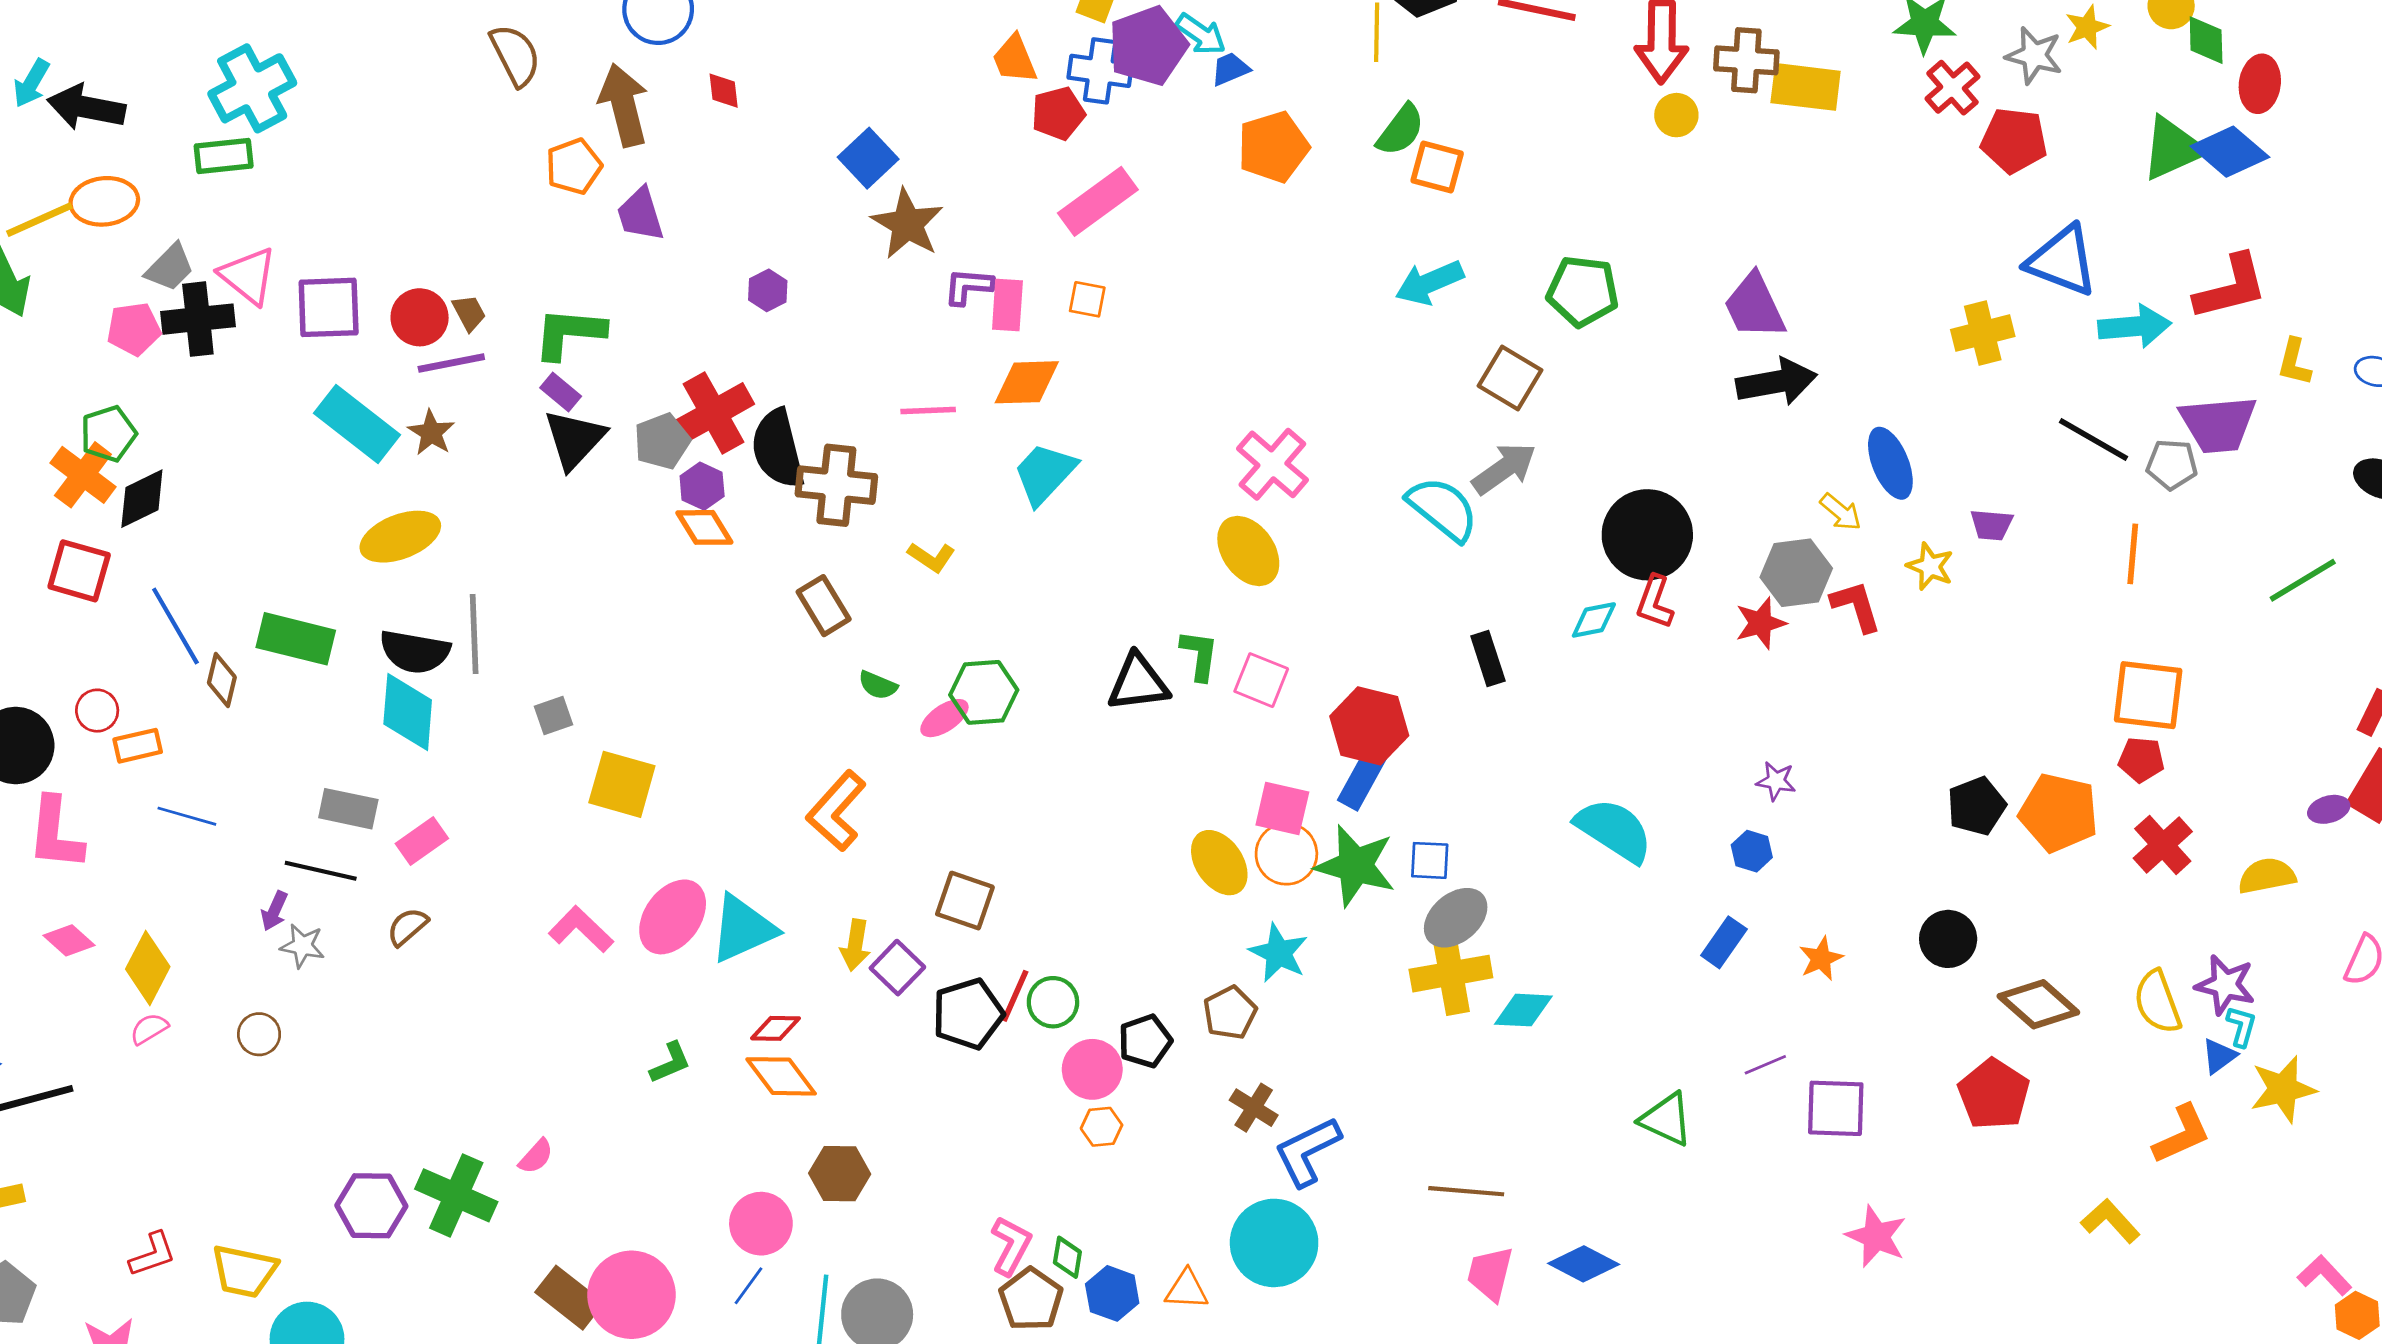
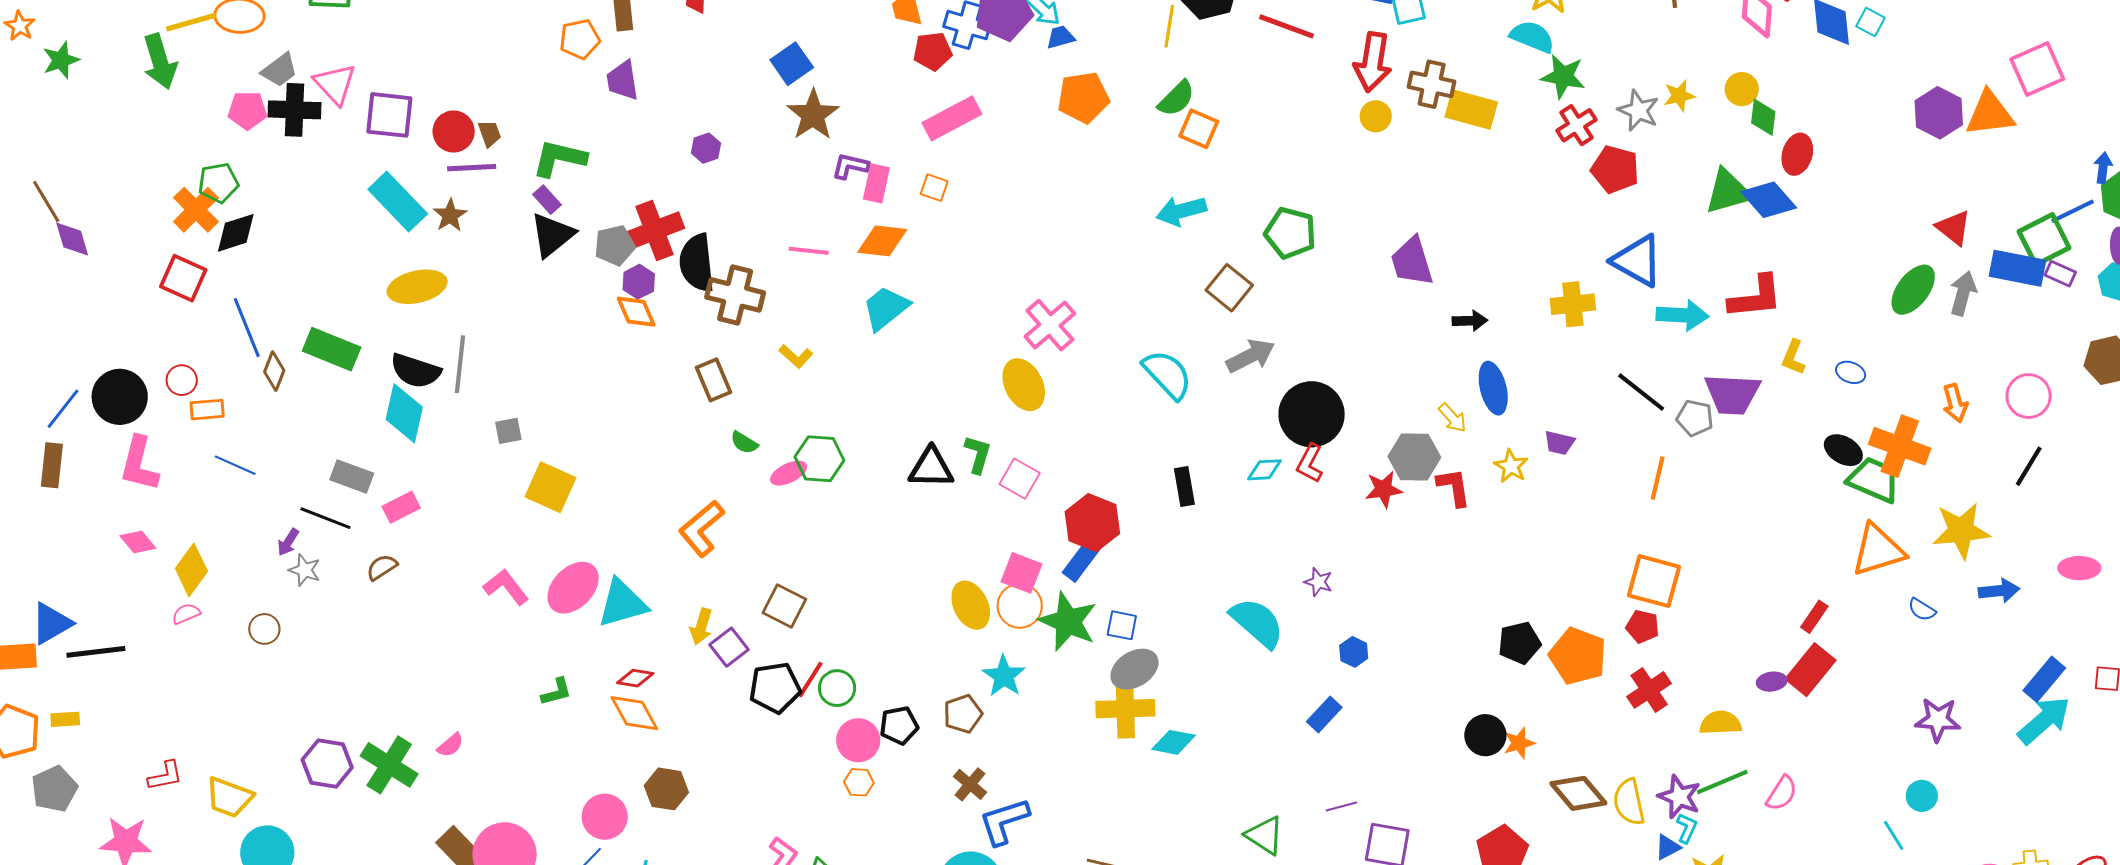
black arrow: (1776, 382) -> (1470, 321), moved, size x0.6
gray arrow: (1504, 469) -> (1251, 356), moved
green line: (2303, 580) -> (1722, 782), moved
purple star: (1776, 781) -> (1318, 582), moved
orange star: (1821, 959) -> (1519, 743), moved
brown diamond: (2038, 1004) -> (1578, 793), moved

